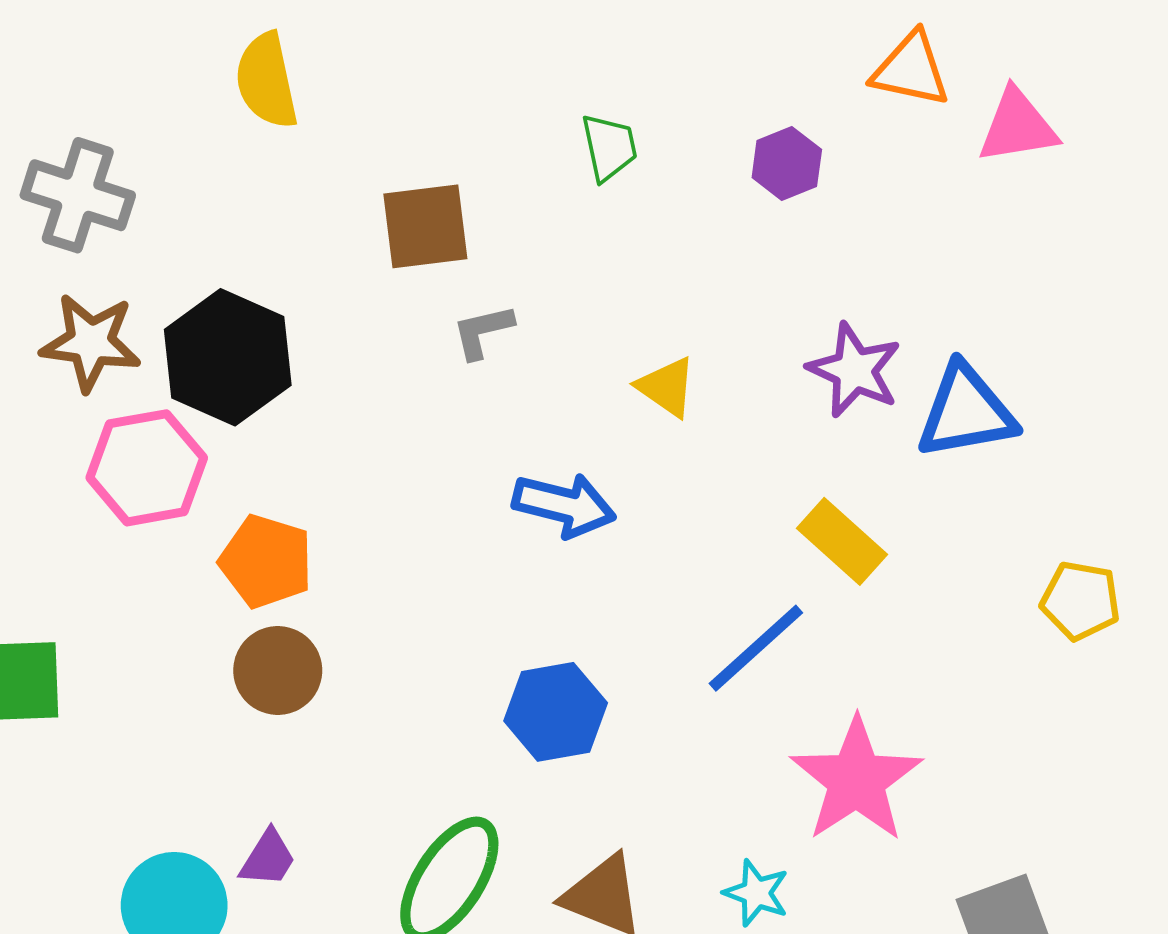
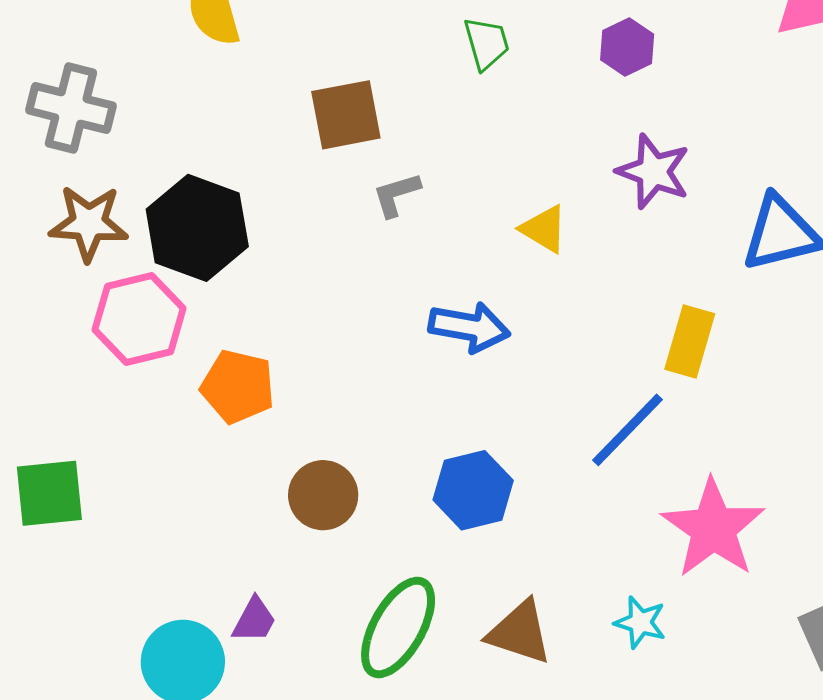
purple star: (854, 370) -> (653, 172), moved
yellow rectangle: (842, 541) -> (690, 342), turned 68
brown circle: (278, 671) -> (323, 495), moved

